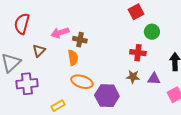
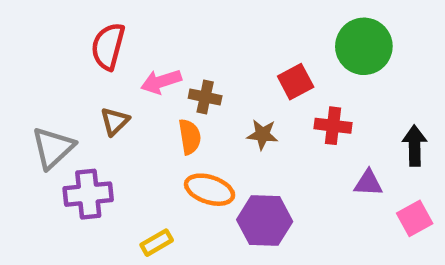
red square: (136, 12) -> (296, 82), moved
red semicircle: (22, 24) -> (108, 46), moved
green circle: (152, 32) -> (364, 46), moved, size x1.6
brown star: (133, 77) -> (262, 135), moved

